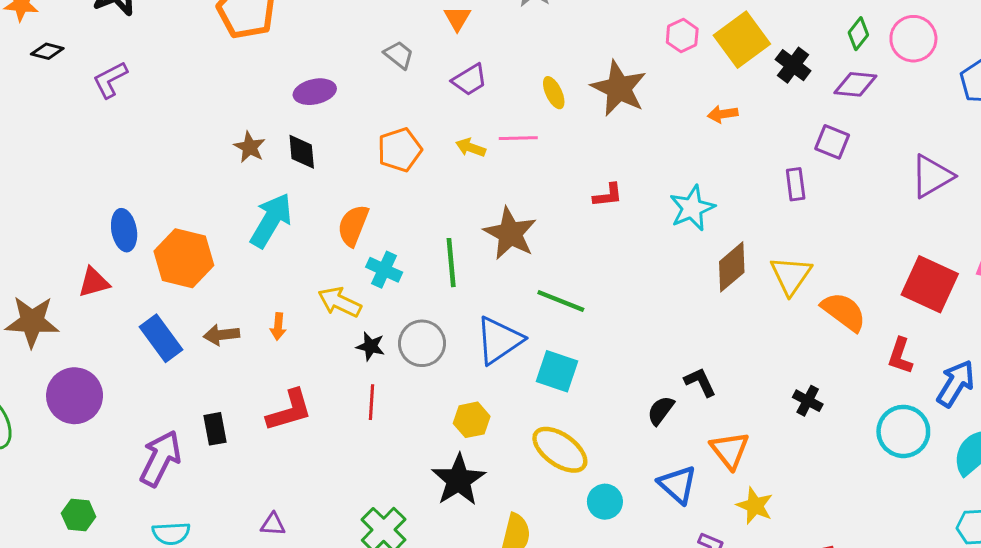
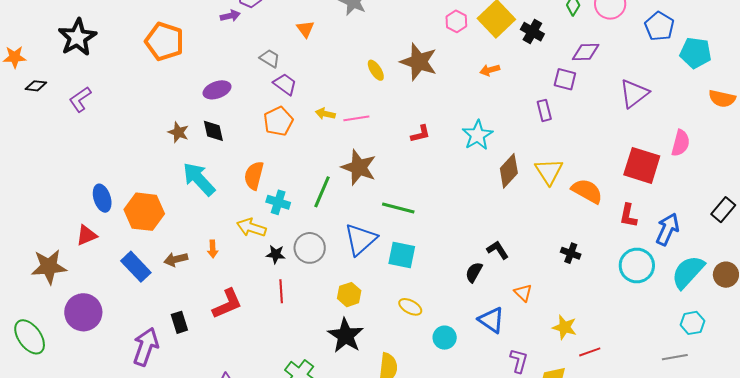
purple trapezoid: (470, 80) -> (285, 84), moved, turned -105
purple diamond: (855, 84) -> (586, 52), moved
pink line: (518, 138) -> (356, 118), moved
cyan arrow: (271, 220) -> (199, 179), turned -66
green line: (451, 263) -> (322, 192), turned 36
yellow ellipse: (560, 450) -> (410, 307), size x0.6
orange triangle: (730, 450) -> (523, 293), size x0.7
yellow star: (755, 506) -> (564, 327), moved

